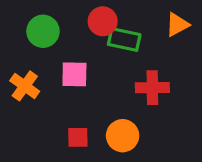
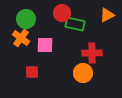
orange cross: (25, 86) -> (21, 38), moved
orange circle: (123, 136) -> (83, 73), moved
red square: (78, 137) -> (32, 72), moved

